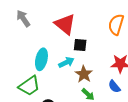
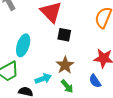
cyan arrow: (66, 62) -> (43, 79), moved

